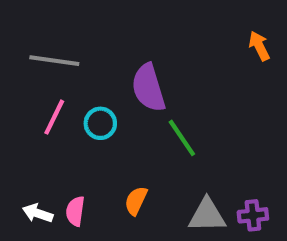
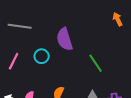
pink line: (54, 117) -> (14, 61), moved
green line: (182, 138) -> (96, 63), moved

